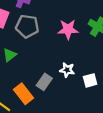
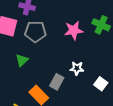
white square: (90, 80) -> (101, 84), moved, turned -32

